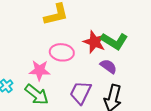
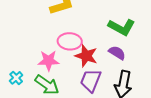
red star: (94, 42) -> (86, 56), moved

